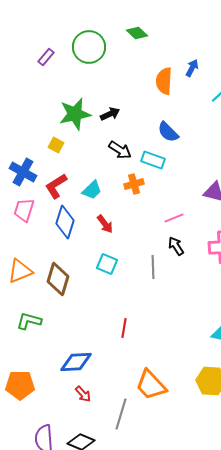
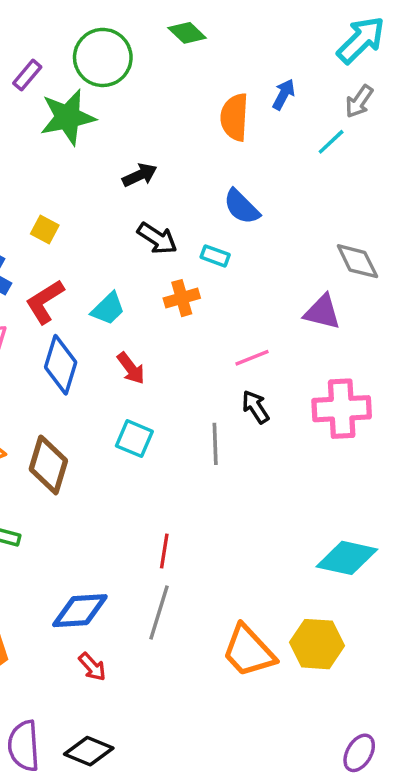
green star: (75, 114) -> (68, 117), moved
cyan rectangle: (153, 160) -> (215, 256), size x0.7
orange trapezoid: (151, 385) -> (249, 651), moved
gray line: (121, 414) -> (159, 612), moved

